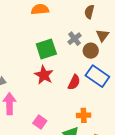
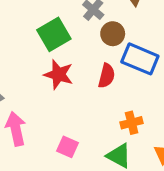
brown circle: (91, 51) -> (113, 34), moved

